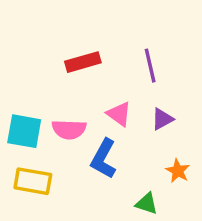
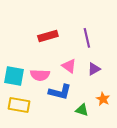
blue L-shape: (104, 159) -> (60, 92), turned -105
green triangle: (147, 204) -> (82, 110), moved

